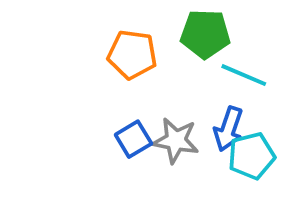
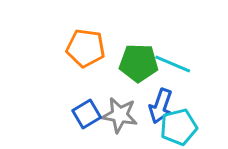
green pentagon: (205, 34) -> (139, 63), moved

